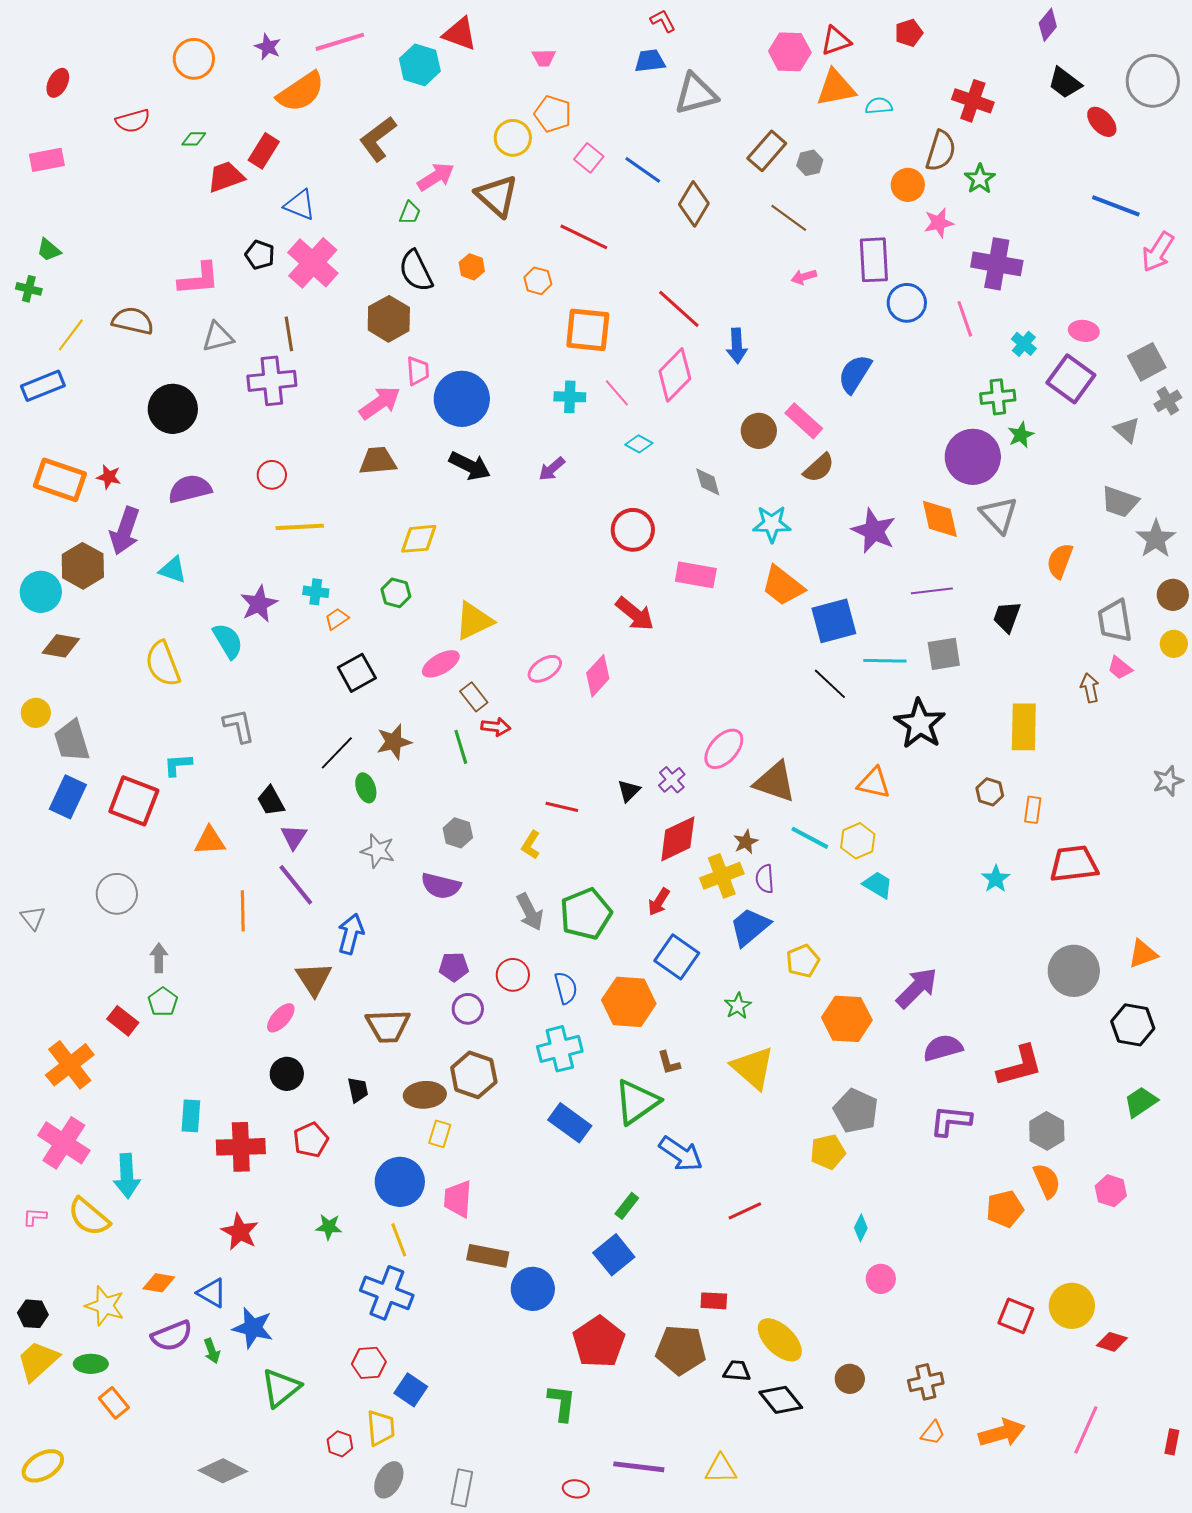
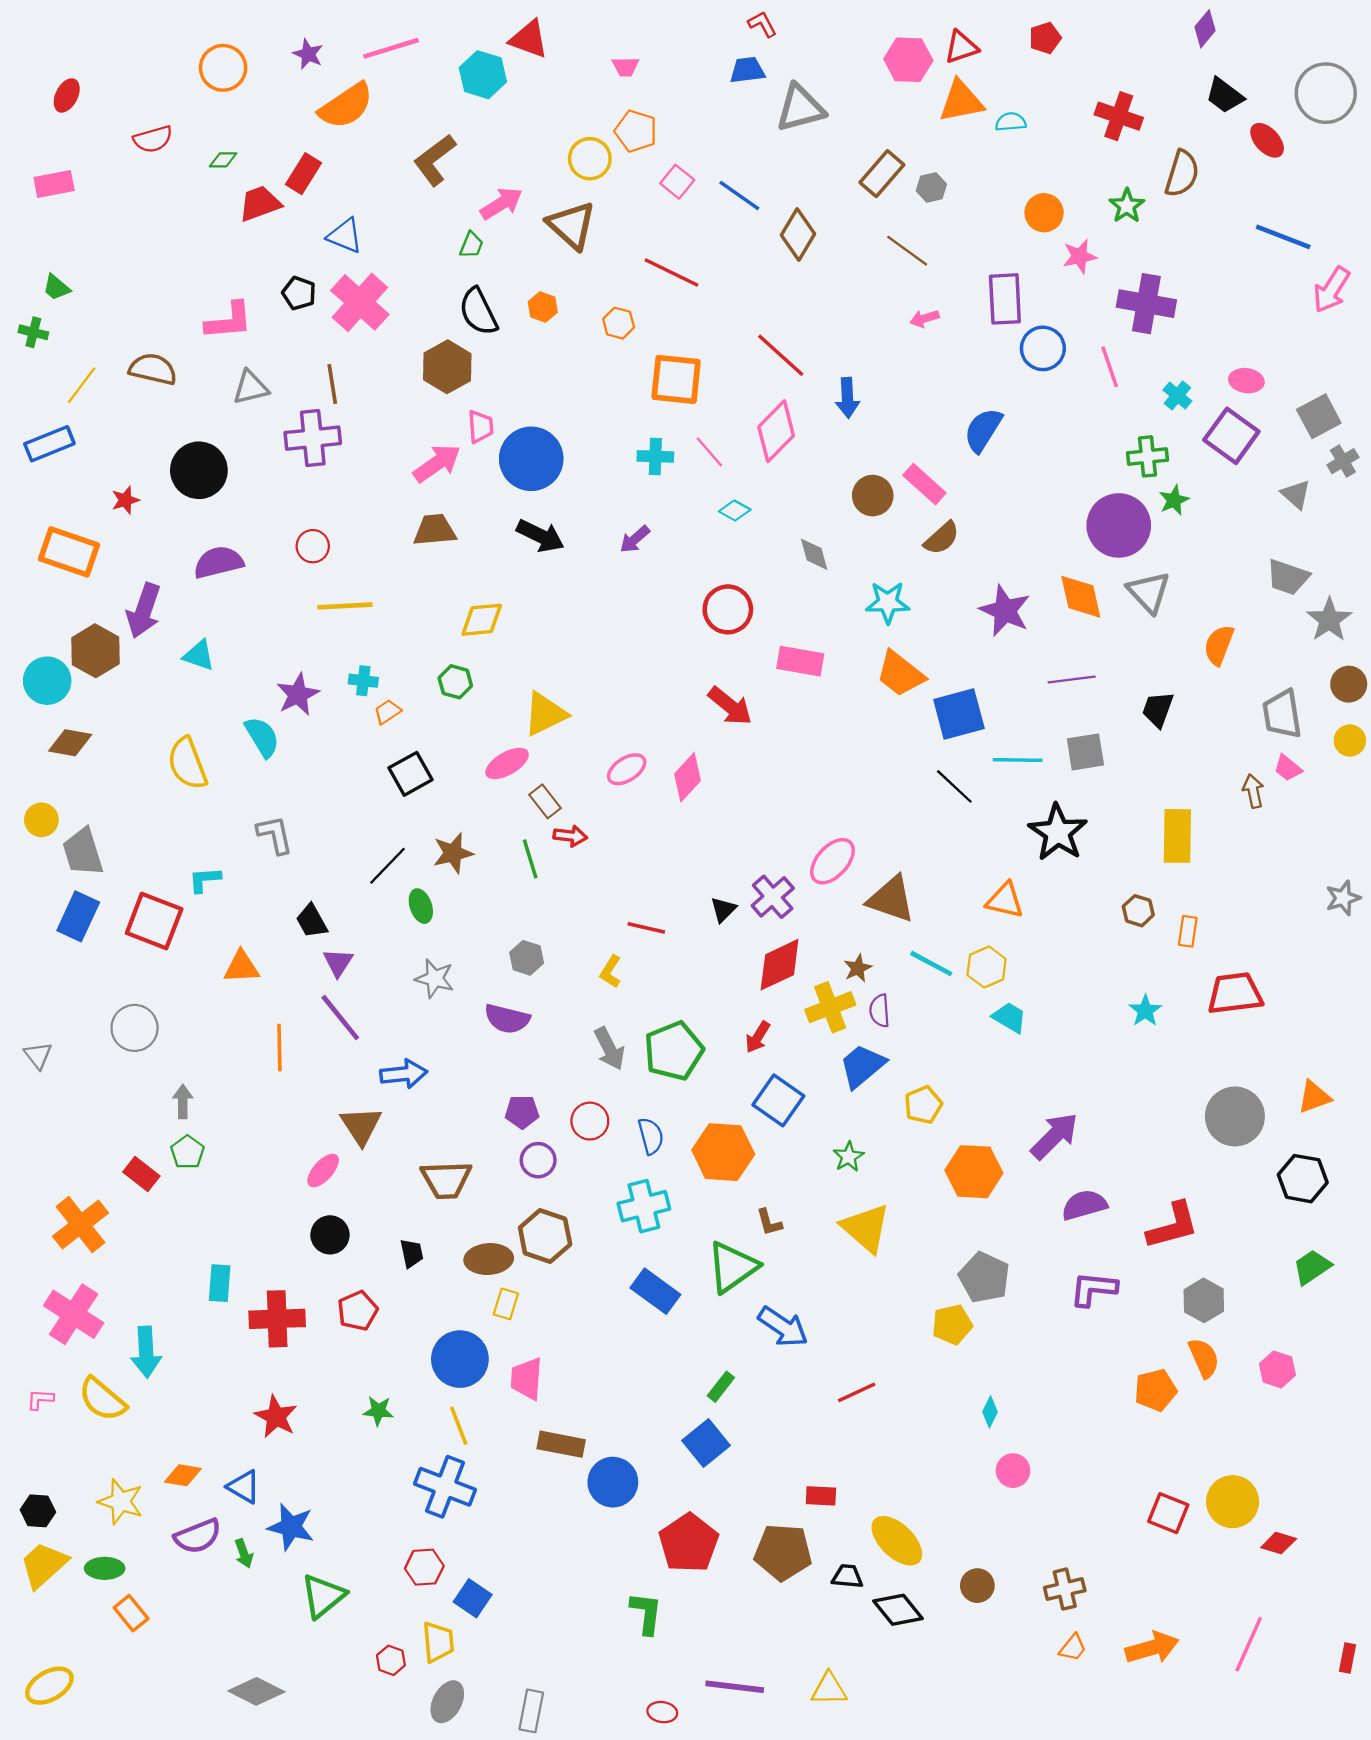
brown semicircle: (941, 151) -> (1182, 174), moved
red star: (109, 477) -> (125, 500), moved, turned -30
purple cross: (672, 780) -> (773, 897), size x1.4
blue arrow: (351, 934) -> (404, 1074), turned 69

